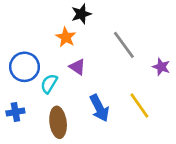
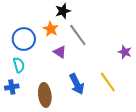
gray line: (124, 45) -> (78, 35), moved
blue circle: (25, 67) -> (24, 39), moved
cyan semicircle: (49, 84) -> (19, 65), moved, turned 133

